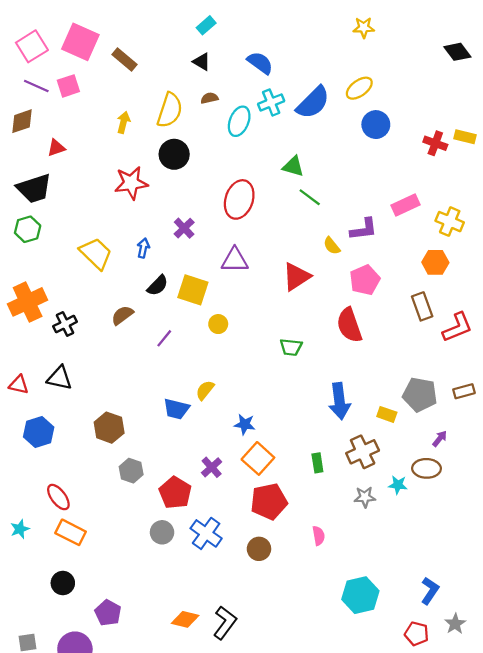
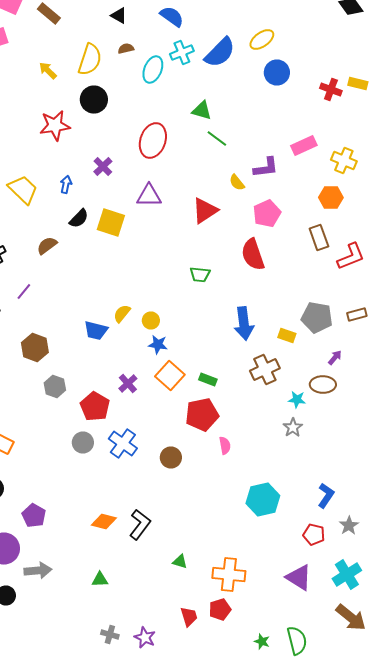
yellow arrow: (123, 122) -> (48, 70), turned -60
yellow circle: (218, 324) -> (151, 320), moved
purple line: (164, 338) -> (24, 292), moved
green rectangle: (317, 463) -> (208, 380), moved, turned -60
gray star: (365, 497) -> (293, 428), moved, turned -30
red pentagon: (269, 501) -> (202, 414), moved

